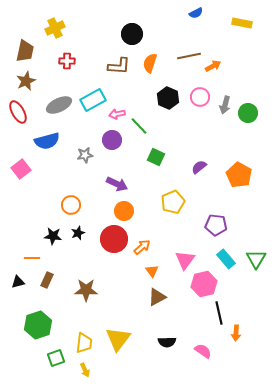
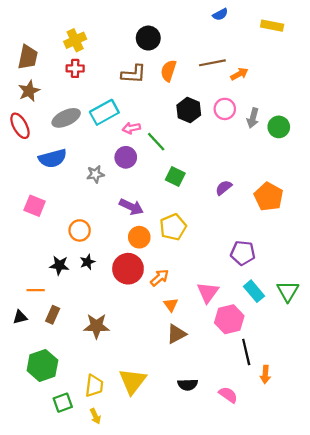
yellow cross: (55, 28) -> (75, 40), moved
pink square: (21, 169) -> (35, 206), moved, turned -30
yellow pentagon: (173, 202) -> (173, 227), moved

